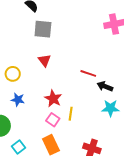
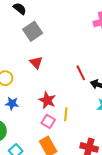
gray square: (43, 29) -> (33, 31), turned -36
red line: (88, 73) -> (81, 73), turned 49

